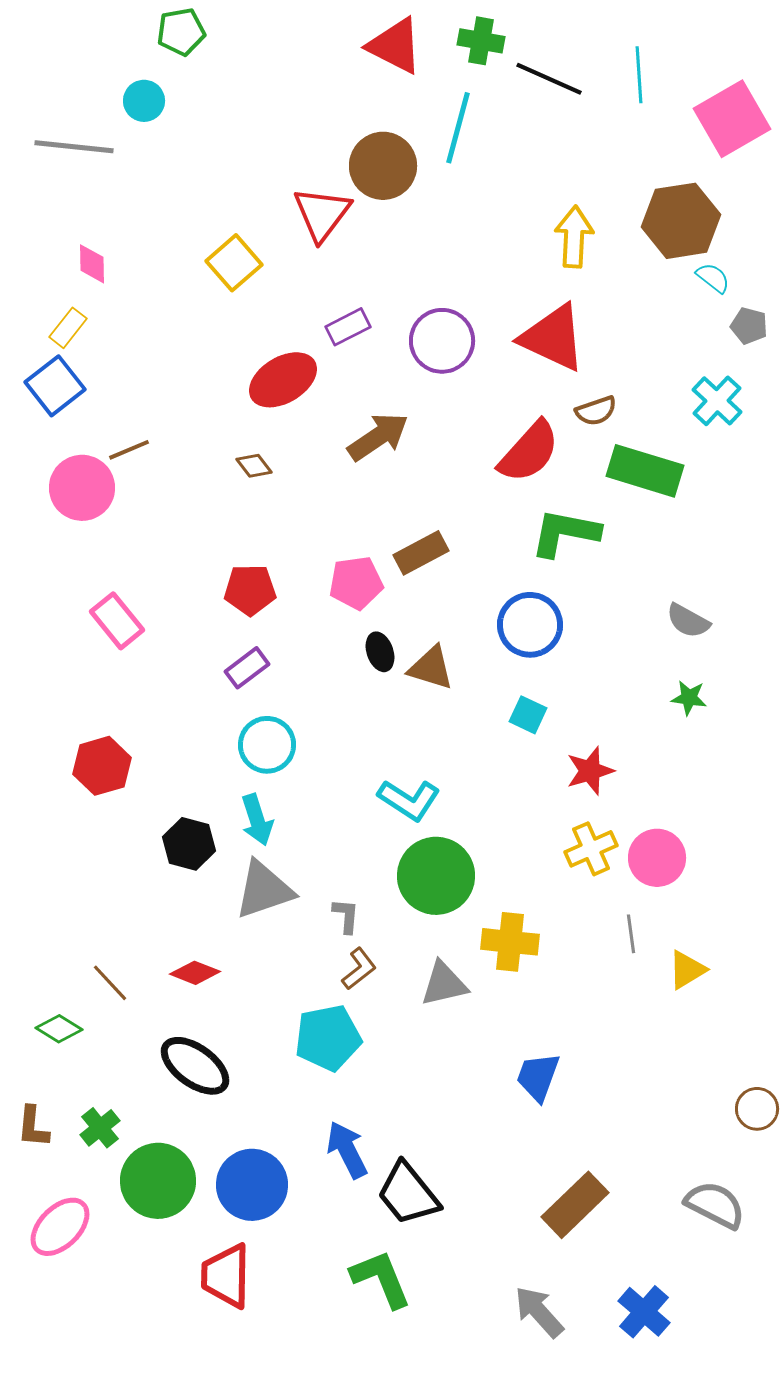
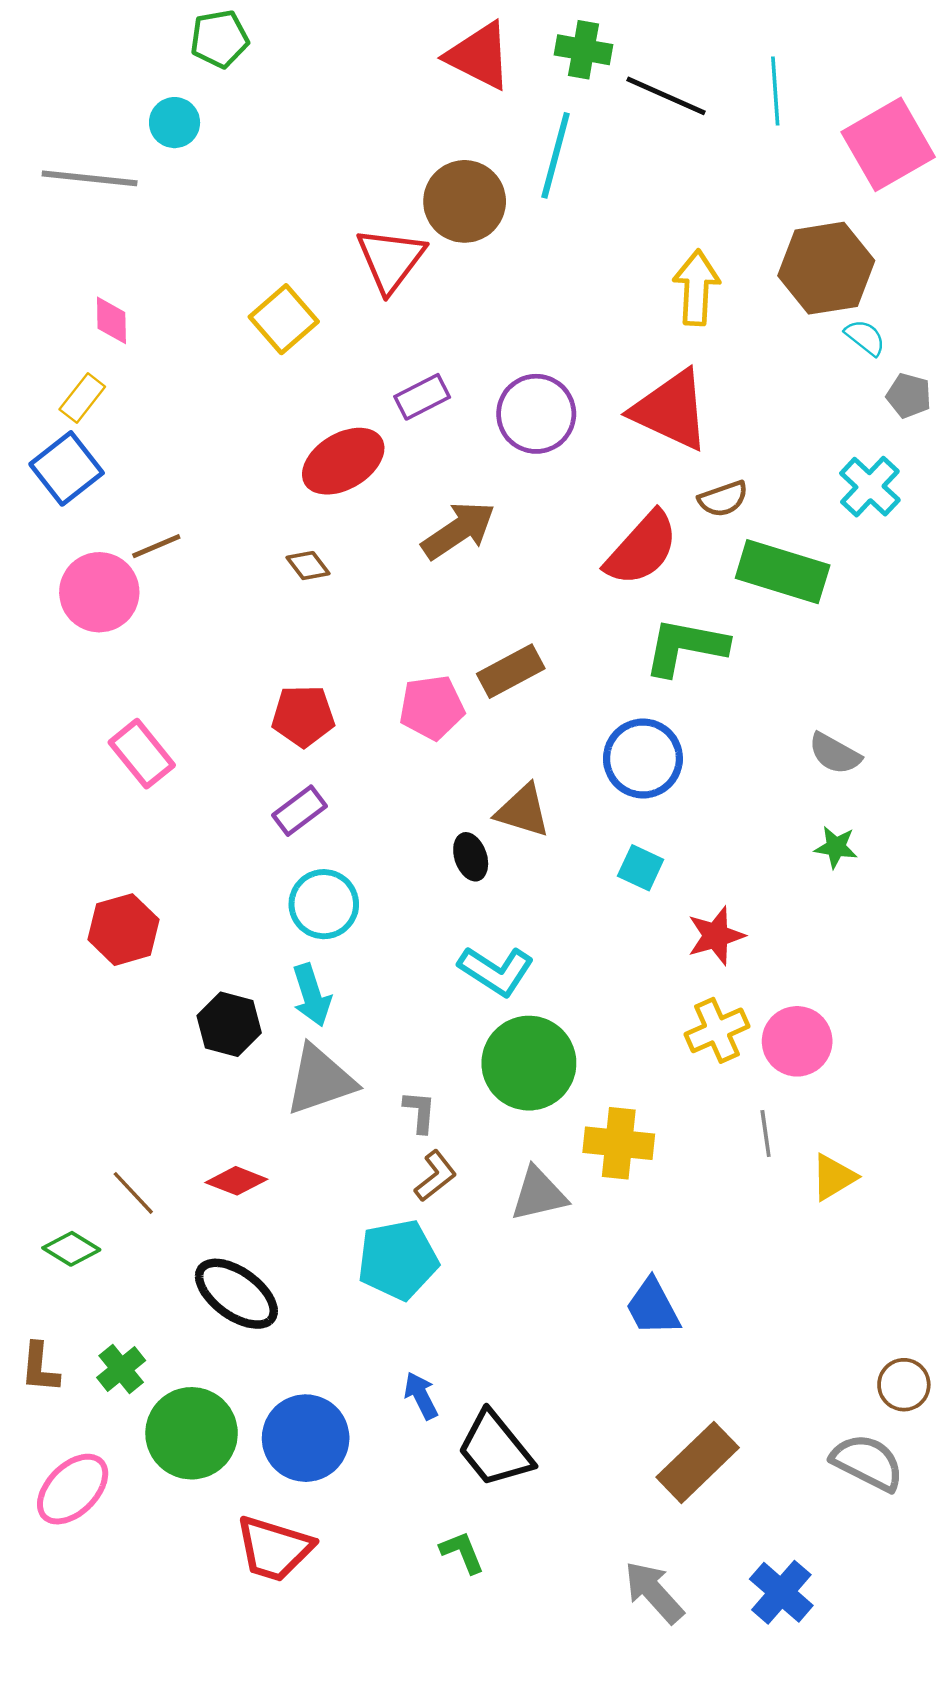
black ellipse: (380, 652) -> (471, 857), moved
blue trapezoid: (538, 1077) -> (653, 1307), turned -48
brown circle: (757, 1109) -> (904, 1385), moved
blue arrow: (347, 1150) -> (421, 1396), size x0.7
red trapezoid: (226, 1276) -> (274, 1549), turned -74
green L-shape: (381, 1279) -> (462, 1552), size x0.6

